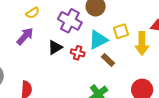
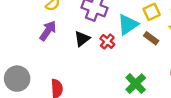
red cross: (78, 53) -> (107, 41), turned 32
brown rectangle: (108, 60) -> (151, 38), moved

